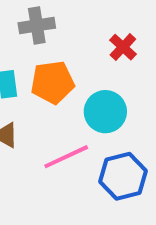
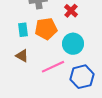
red cross: (123, 47) -> (71, 11), moved

